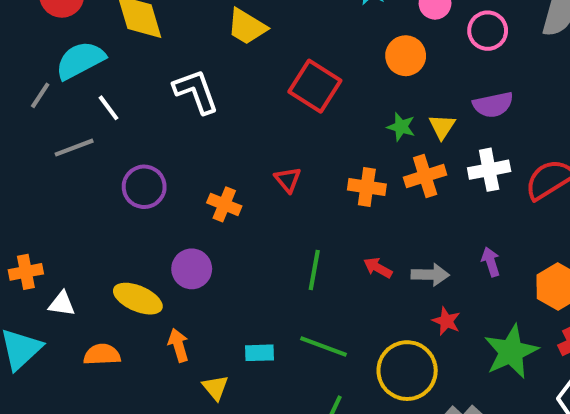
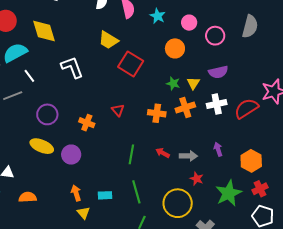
yellow trapezoid: (247, 27) -> (108, 40), moved
yellow ellipse: (138, 299) -> (42, 146), moved
orange arrow: (178, 345) -> (76, 193), moved
green line: (323, 346) -> (136, 192), turned 55

